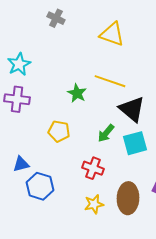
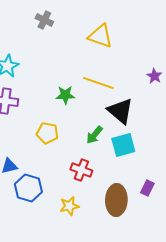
green star: (77, 93) -> (65, 95), turned -30
yellow star: (94, 204) -> (69, 206), moved

